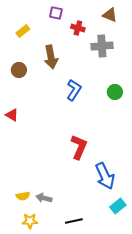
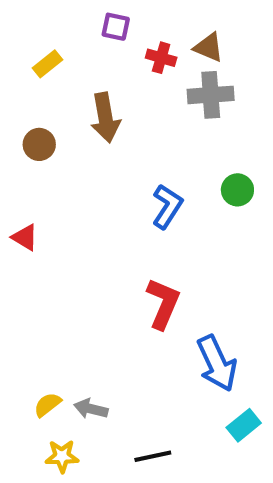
brown triangle: (110, 15) -> (209, 47), moved
blue L-shape: (74, 90) -> (167, 206), moved
yellow semicircle: (23, 196) -> (47, 405), turned 152

